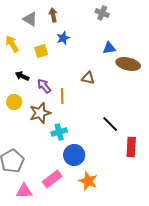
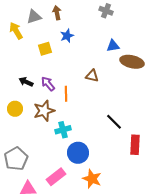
gray triangle: (30, 19) -> (34, 17), turned -49
yellow arrow: (12, 44) -> (16, 31), moved
black arrow: (22, 76) -> (26, 82), moved
yellow circle: (14, 102) -> (15, 109), moved

